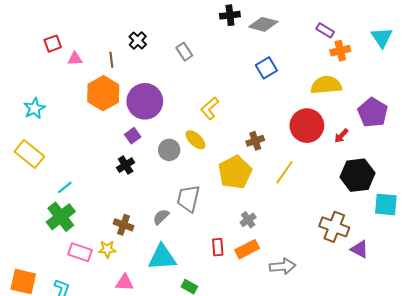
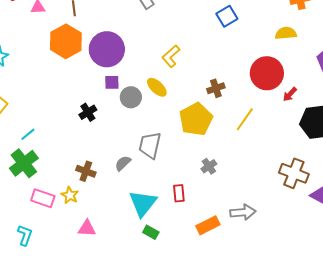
yellow semicircle: (326, 85) -> (286, 33), size x0.7
purple square: (133, 136) -> (112, 82), moved, turned 35
red arrow: (341, 136) -> (290, 94), moved
yellow star: (107, 249) -> (70, 195), turned 30
orange rectangle: (247, 249) -> (208, 225), moved
cyan triangle: (162, 257) -> (143, 203), moved, turned -48

